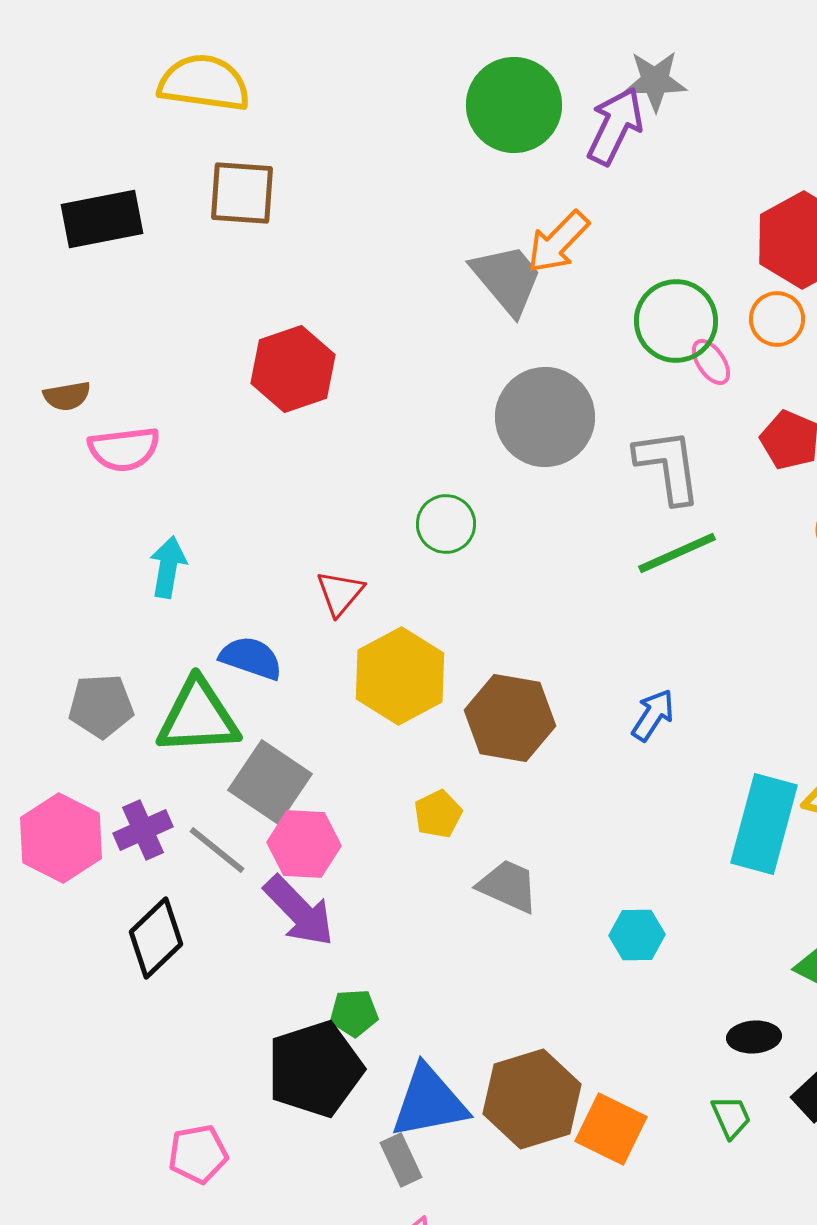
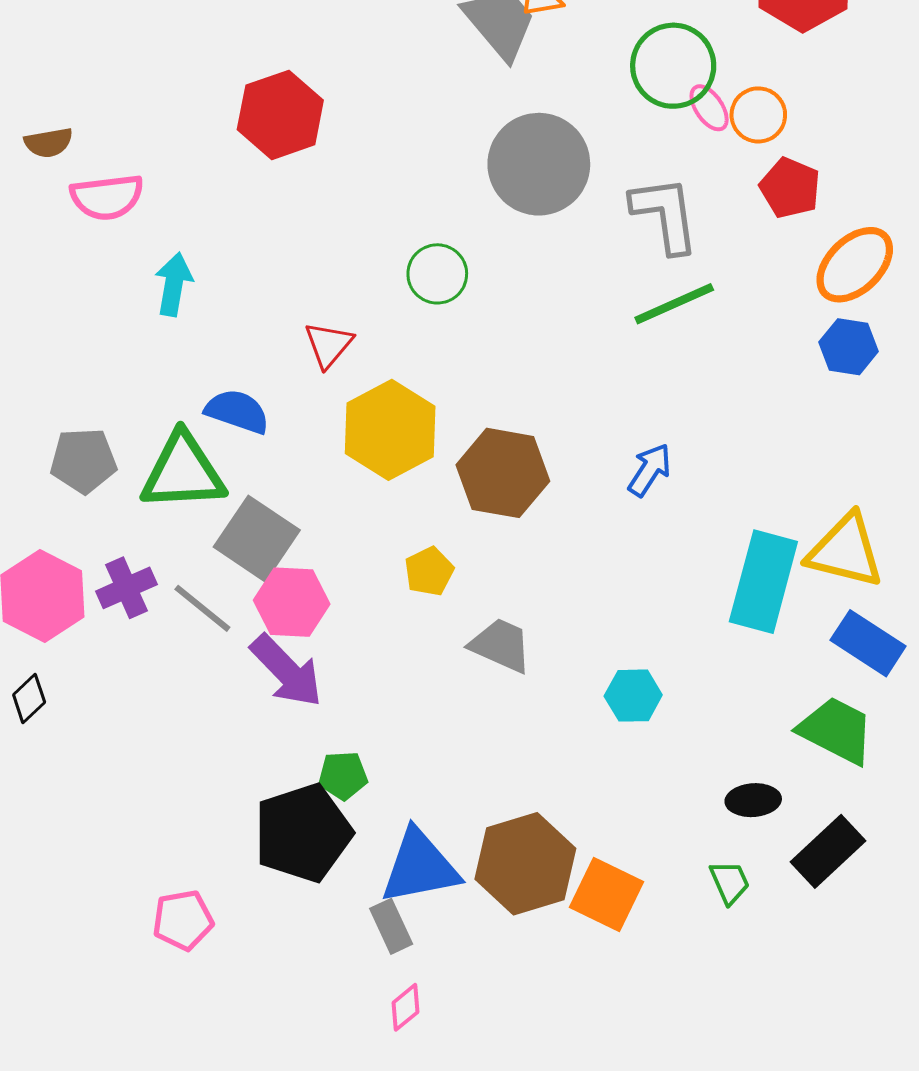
orange circle: (777, 319) -> (758, 115), moved
cyan arrow: (168, 567) -> (174, 284), moved
black diamond: (156, 938) -> (29, 699), moved, size x0.6

